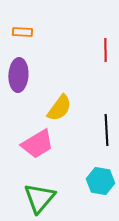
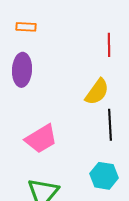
yellow semicircle: (59, 108) -> (97, 92), moved

